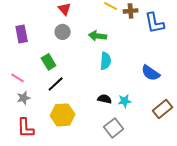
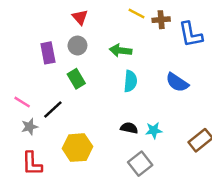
purple rectangle: (22, 34) -> (48, 53), moved
green rectangle: (49, 62) -> (76, 79), moved
blue semicircle: (151, 73) -> (177, 82), moved
black line: (56, 84) -> (53, 109), moved

